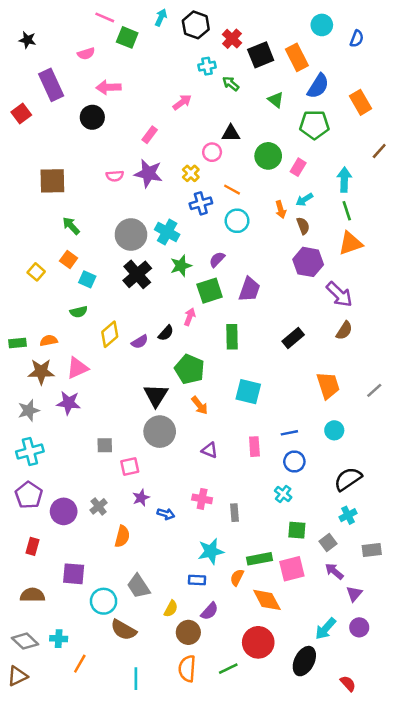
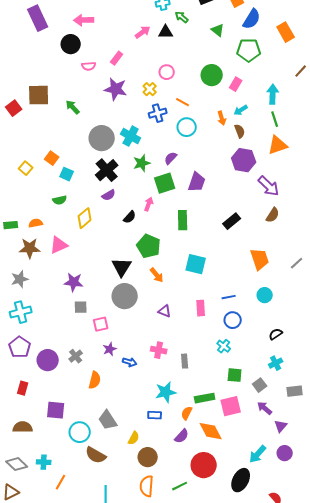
red square: (21, 114) -> (14, 108), moved
black triangle: (231, 133) -> (166, 32), moved
pink semicircle: (115, 176) -> (89, 66), moved
green arrow: (71, 226) -> (73, 107), moved
purple semicircle: (140, 342) -> (109, 195), moved
purple star: (69, 403) -> (74, 282), moved
black semicircle: (348, 479) -> (276, 334), size x0.6
purple semicircle: (210, 611) -> (182, 436), moved

